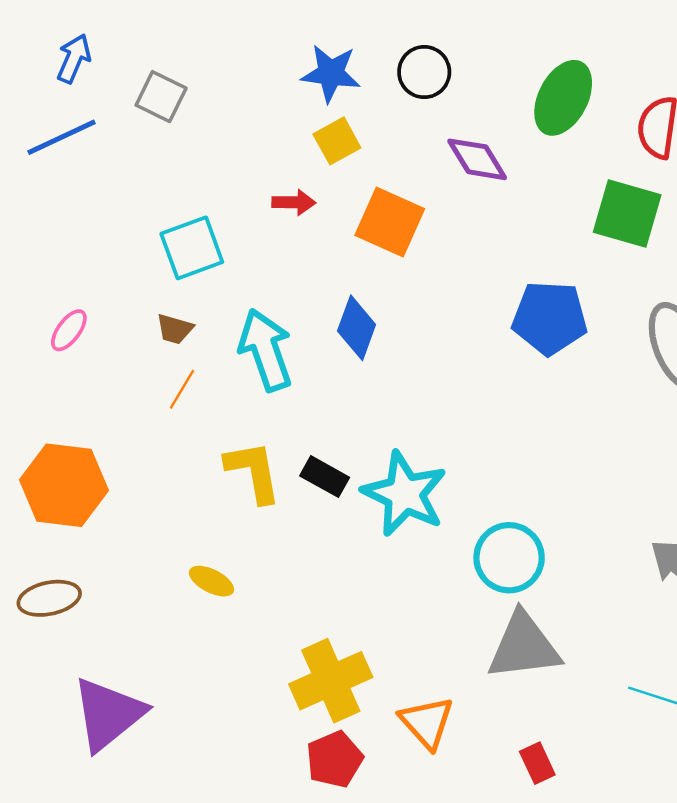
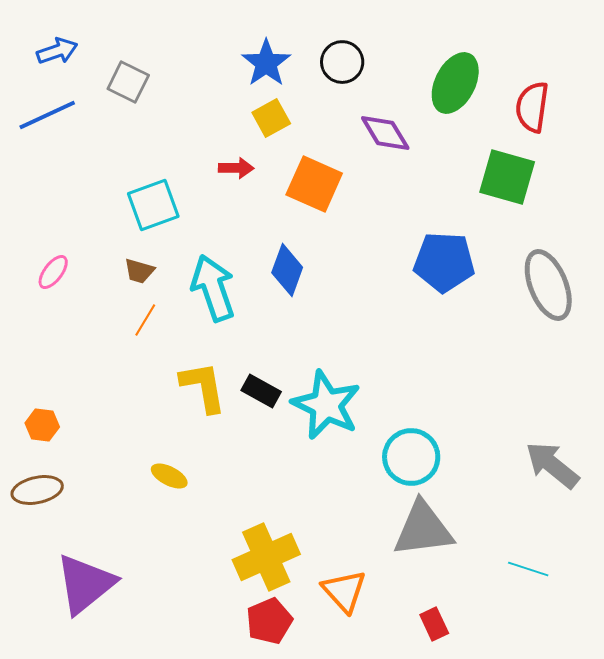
blue arrow: (74, 59) -> (57, 51), turned 48
blue star: (331, 73) -> (266, 63), turned 30
orange hexagon: (64, 485) -> (42, 425), moved, size x0.5

